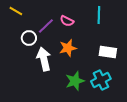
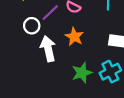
orange star: (68, 48) -> (74, 37), turned -30

